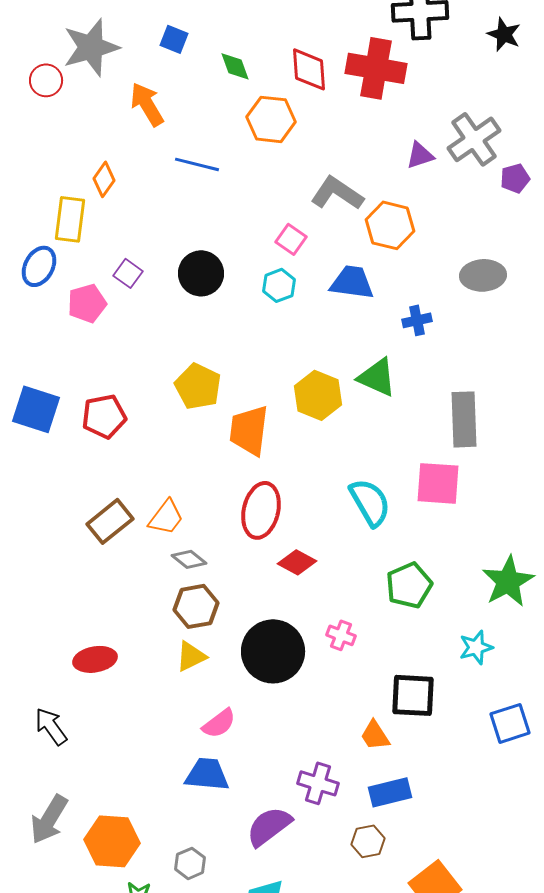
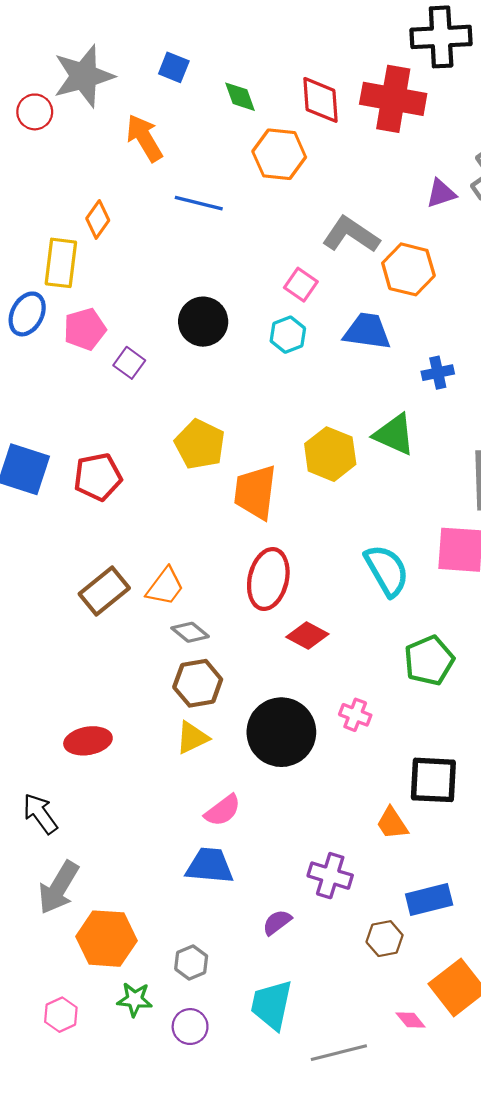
purple square: (128, 273) -> (129, 363), moved
pink pentagon: (87, 303) -> (85, 329), moved
blue rectangle: (390, 792) -> (429, 899), moved
gray arrow: (49, 819) -> (59, 888), moved
purple semicircle: (269, 826) -> (277, 922), size x0.6

